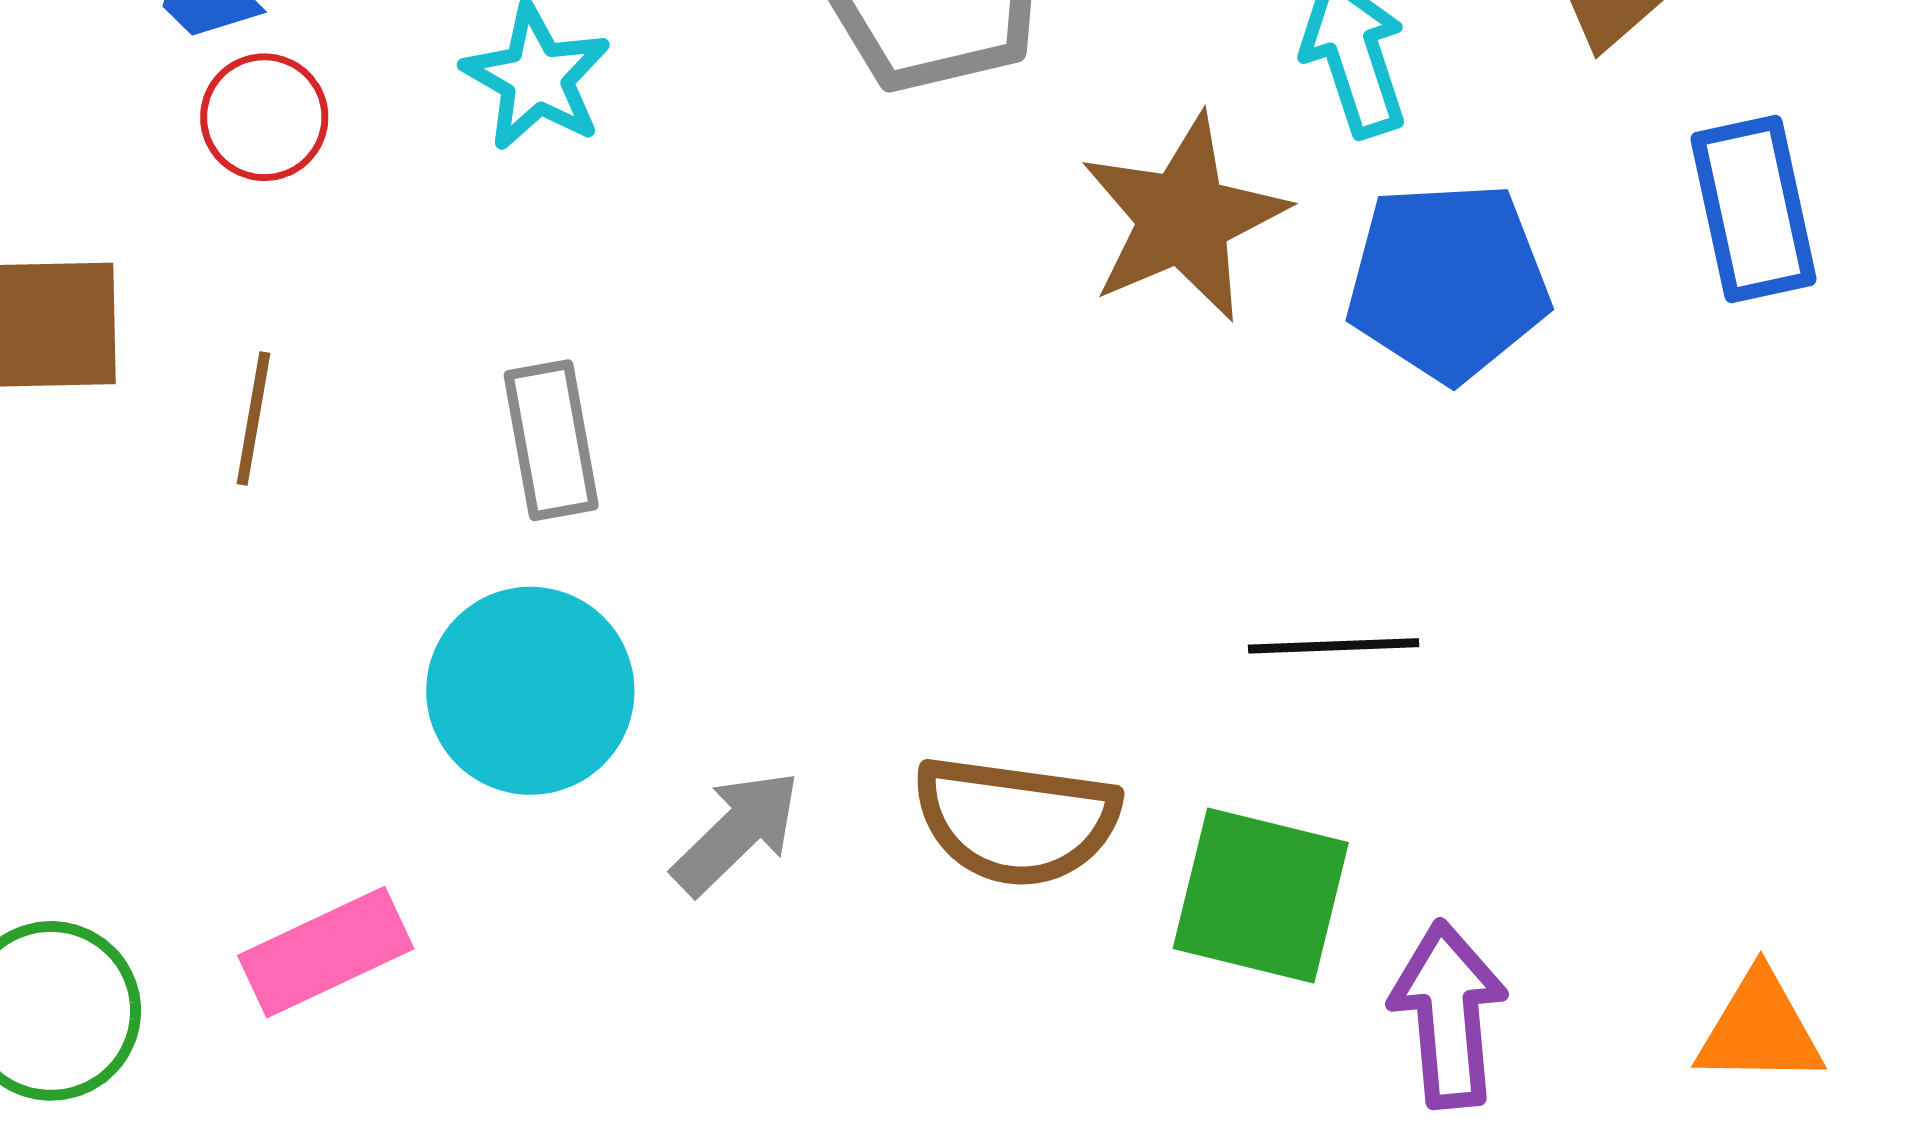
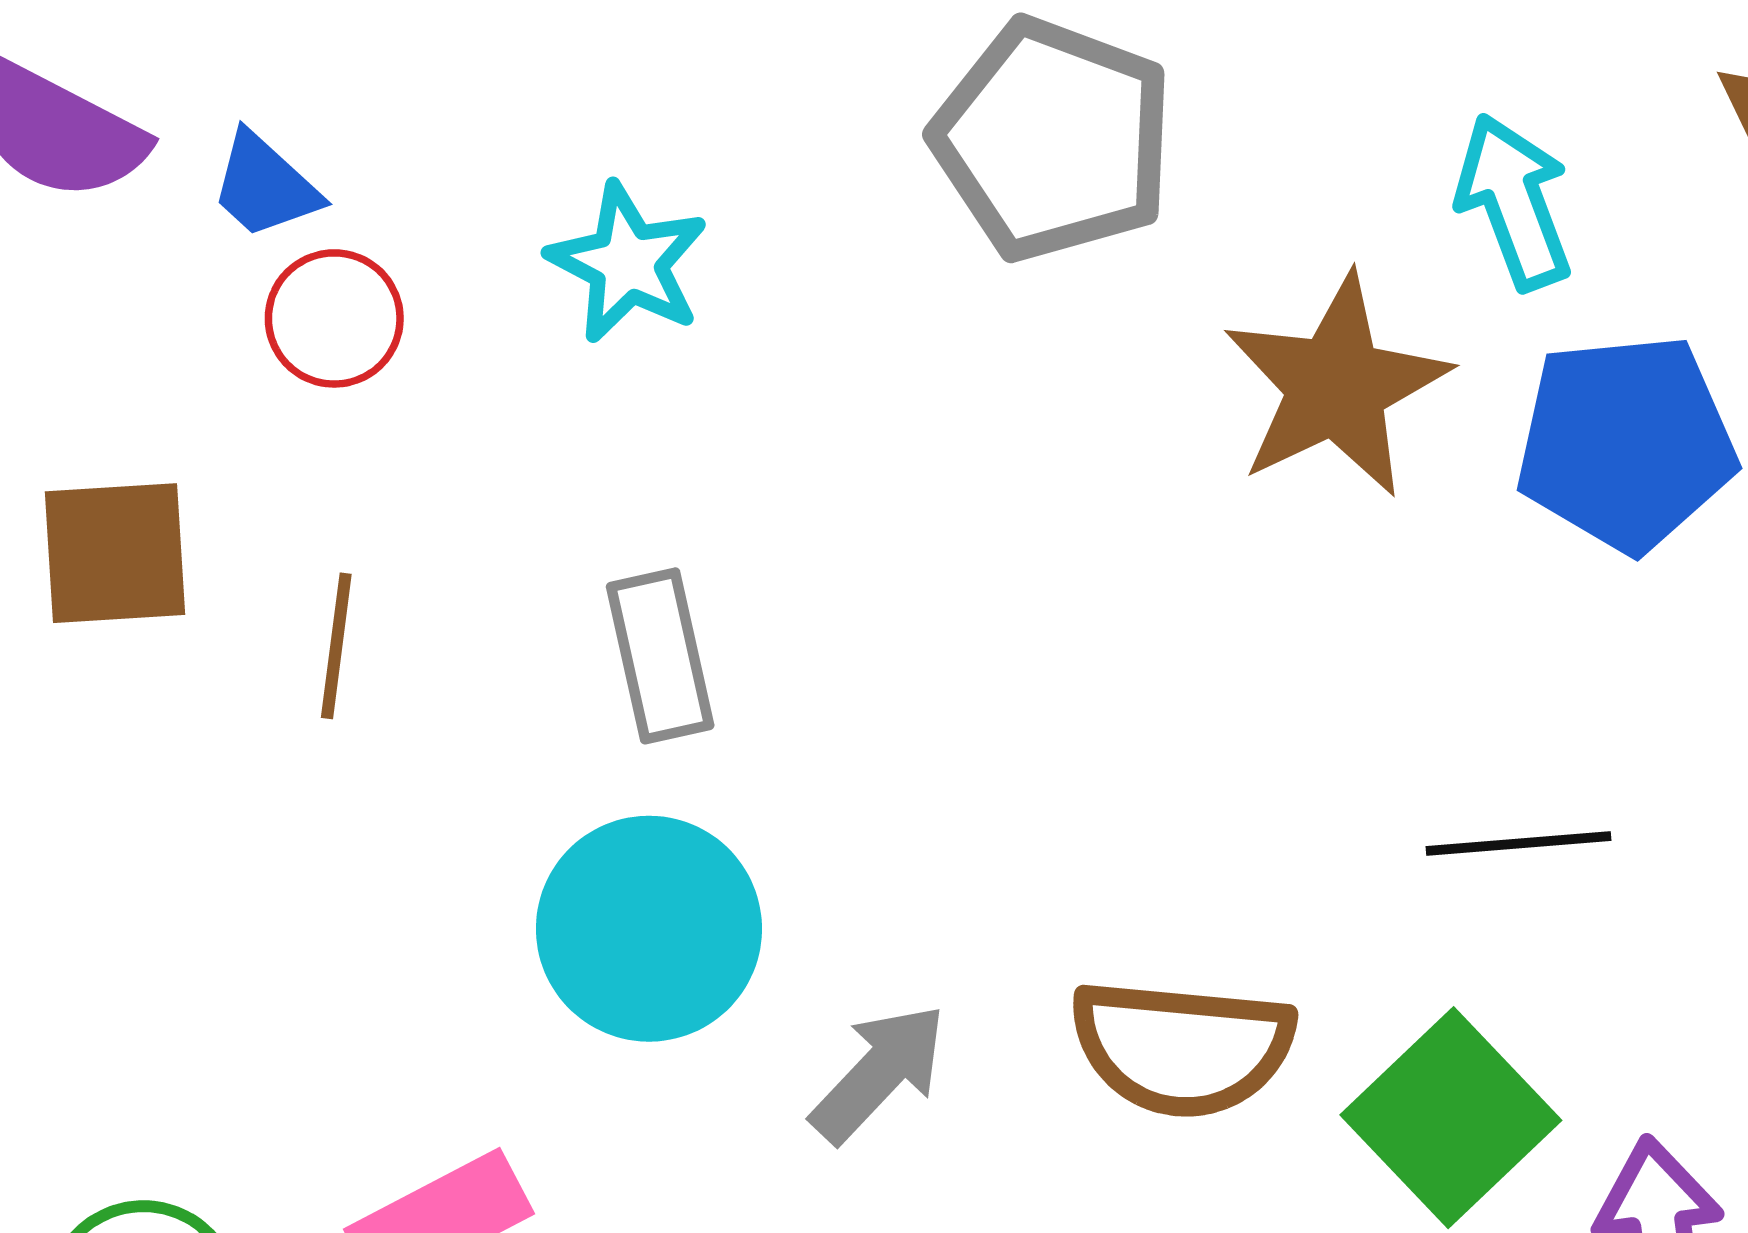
green square: (1261, 896) -> (1451, 1118), turned 35

